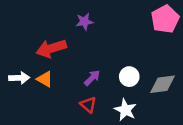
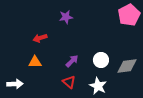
red arrow: (51, 48) -> (40, 38), size x0.6
white arrow: (19, 78) -> (15, 84), moved
orange triangle: (45, 79) -> (35, 62), turned -32

